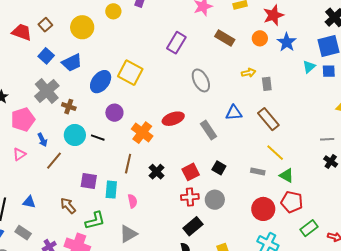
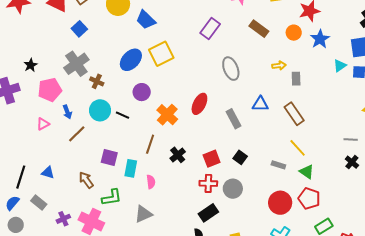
blue trapezoid: (72, 63) -> (146, 20), moved, turned 65
yellow square: (130, 73) -> (161, 54), turned 30
red ellipse: (173, 119) -> (199, 104), turned -50

